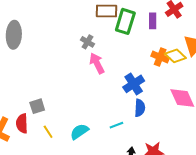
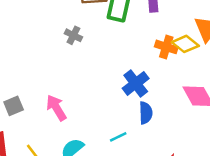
pink arrow: (97, 63) -> (56, 108), moved
gray square: (37, 106) -> (14, 106), moved

